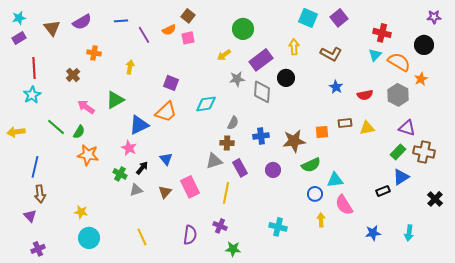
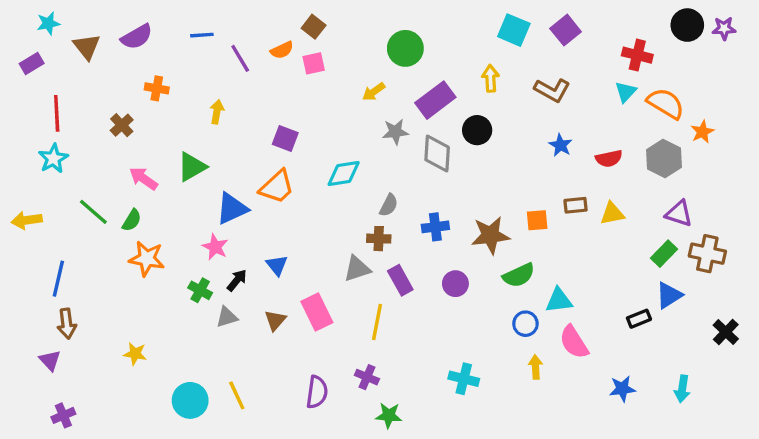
cyan star: (19, 18) -> (48, 23), moved
black circle: (424, 45) -> (687, 25), moved
cyan circle: (89, 238) -> (190, 400), moved

